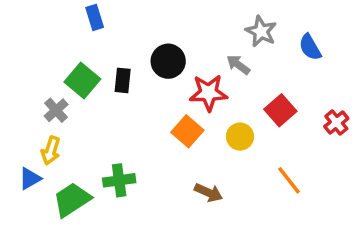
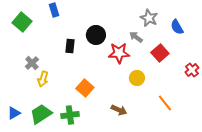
green square: (82, 80) -> (22, 22), moved
red square: (280, 110) -> (160, 53), moved
orange square: (187, 131) -> (85, 88), moved
yellow arrow: (51, 151) -> (43, 79), moved
blue triangle: (30, 179) -> (14, 113), moved
green cross: (119, 180) -> (70, 115), moved

